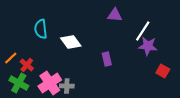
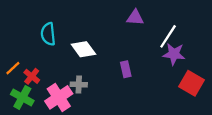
red square: (163, 71) -> (192, 83), size x1.5
gray cross: (67, 86) -> (79, 85), moved

